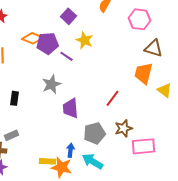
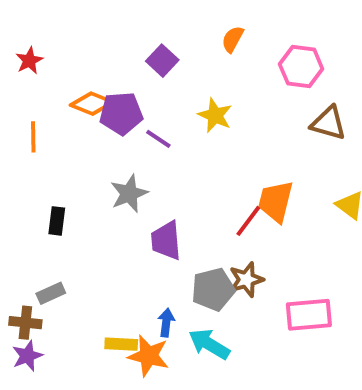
yellow star: (84, 40) -> (215, 115), moved
orange trapezoid: (144, 73) -> (276, 201), moved
brown star: (124, 128) -> (246, 280), moved

